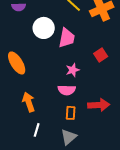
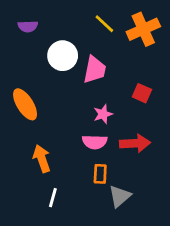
red square: (101, 55) -> (142, 93), turned -32
red arrow: (99, 105) -> (135, 143), moved
gray triangle: (69, 137) -> (120, 196), moved

